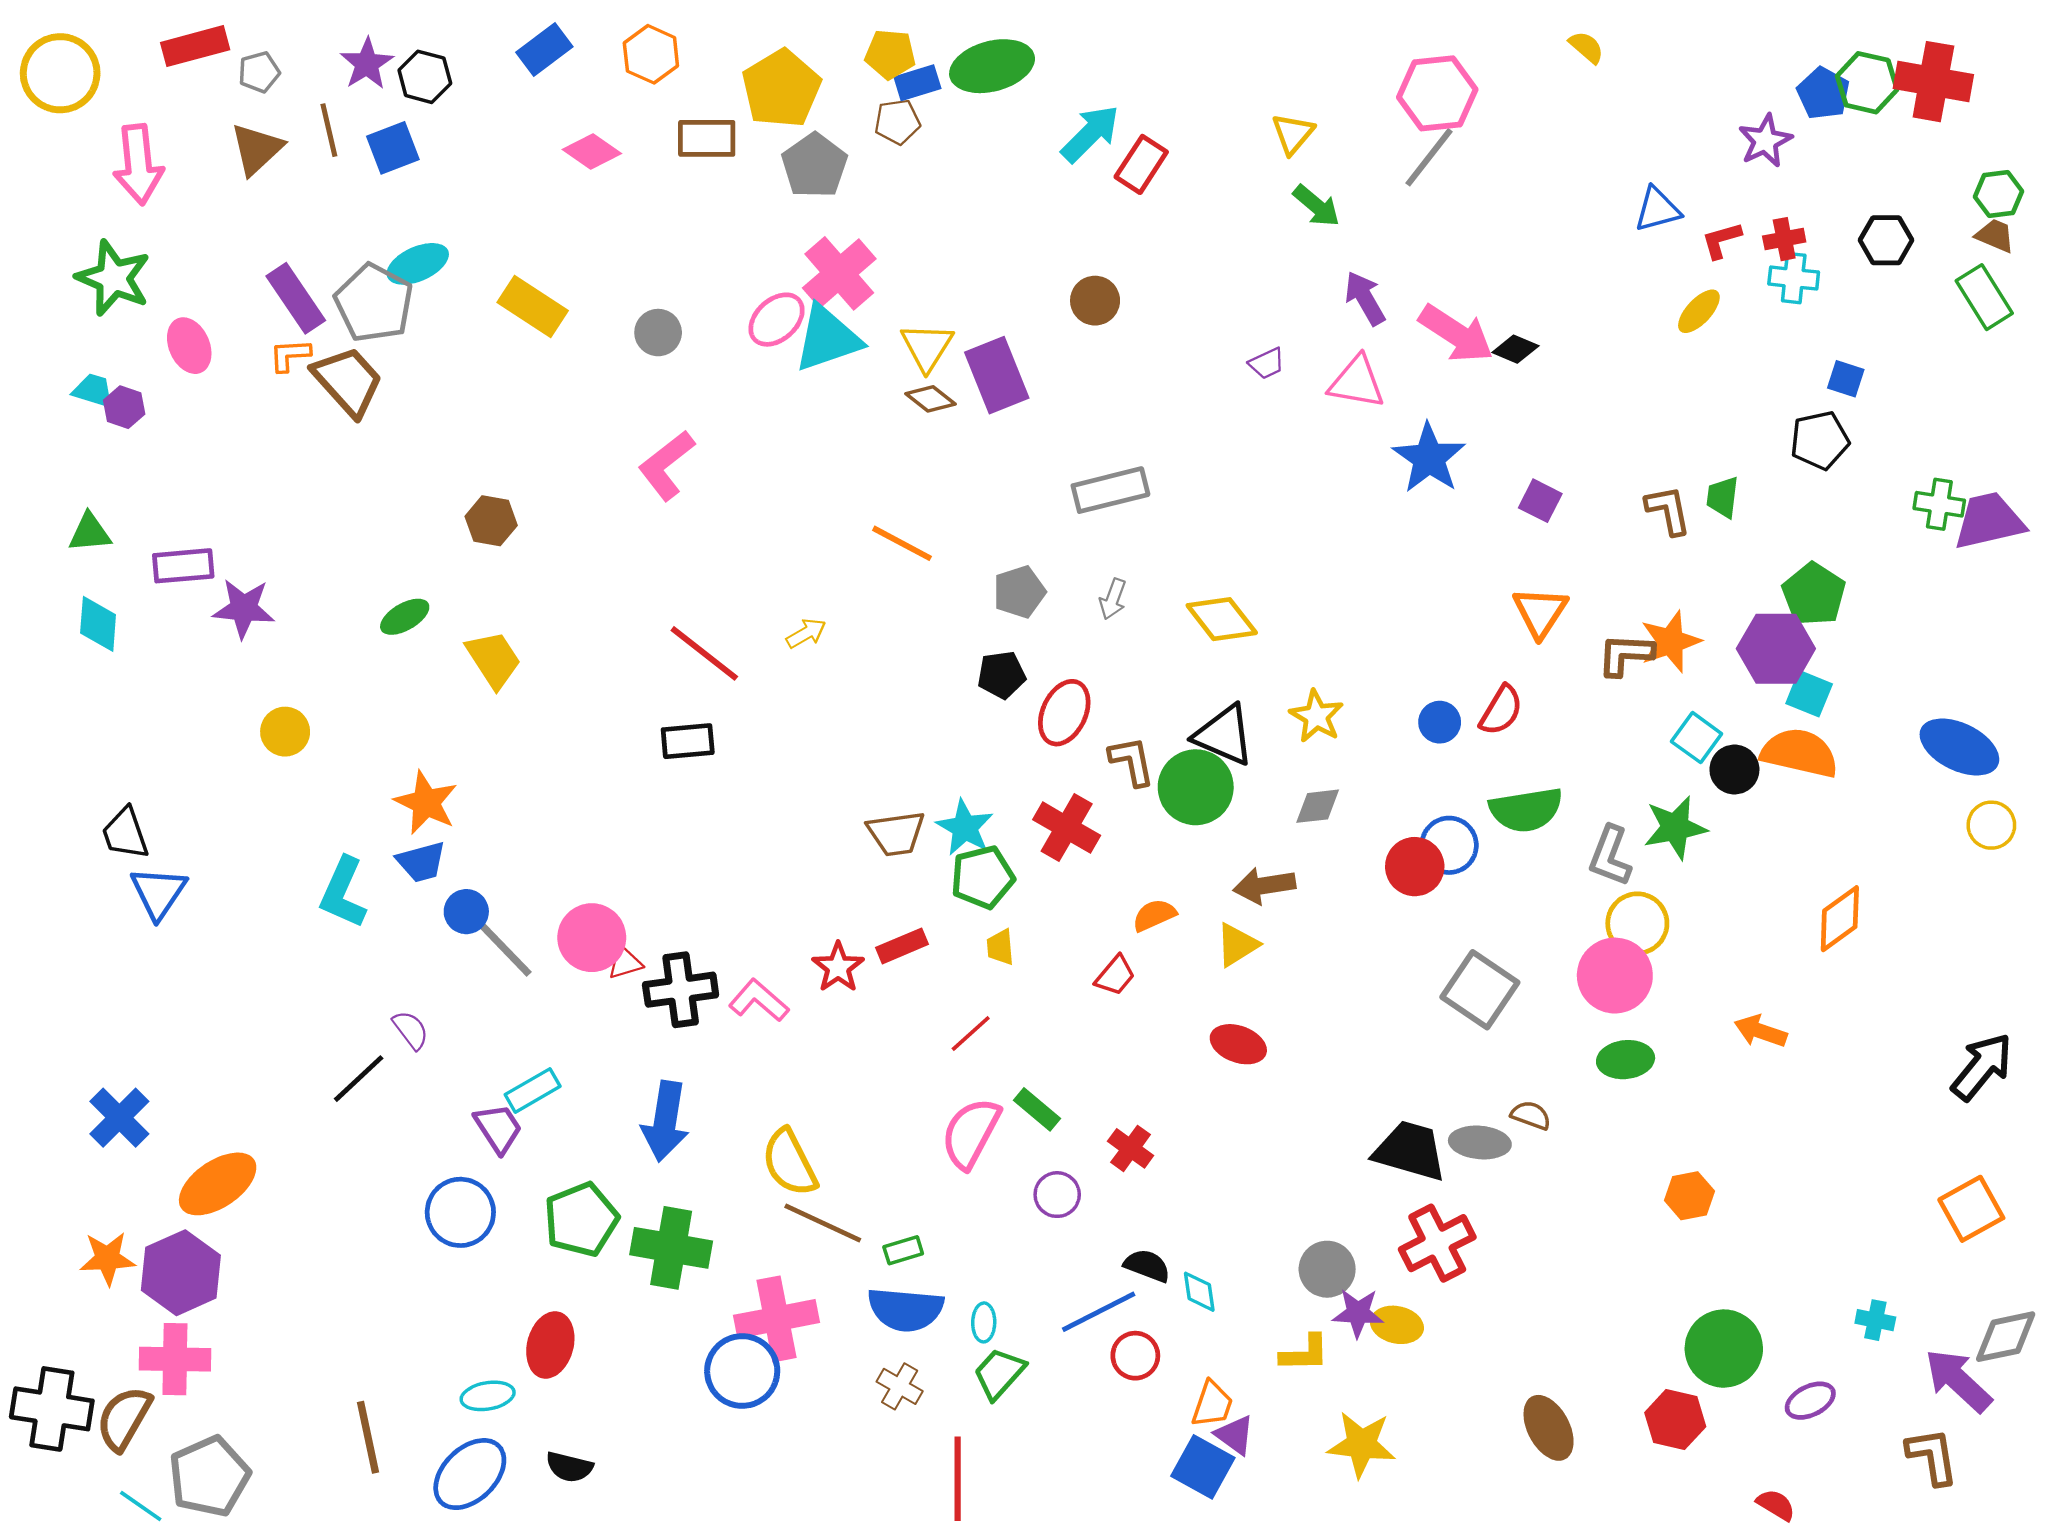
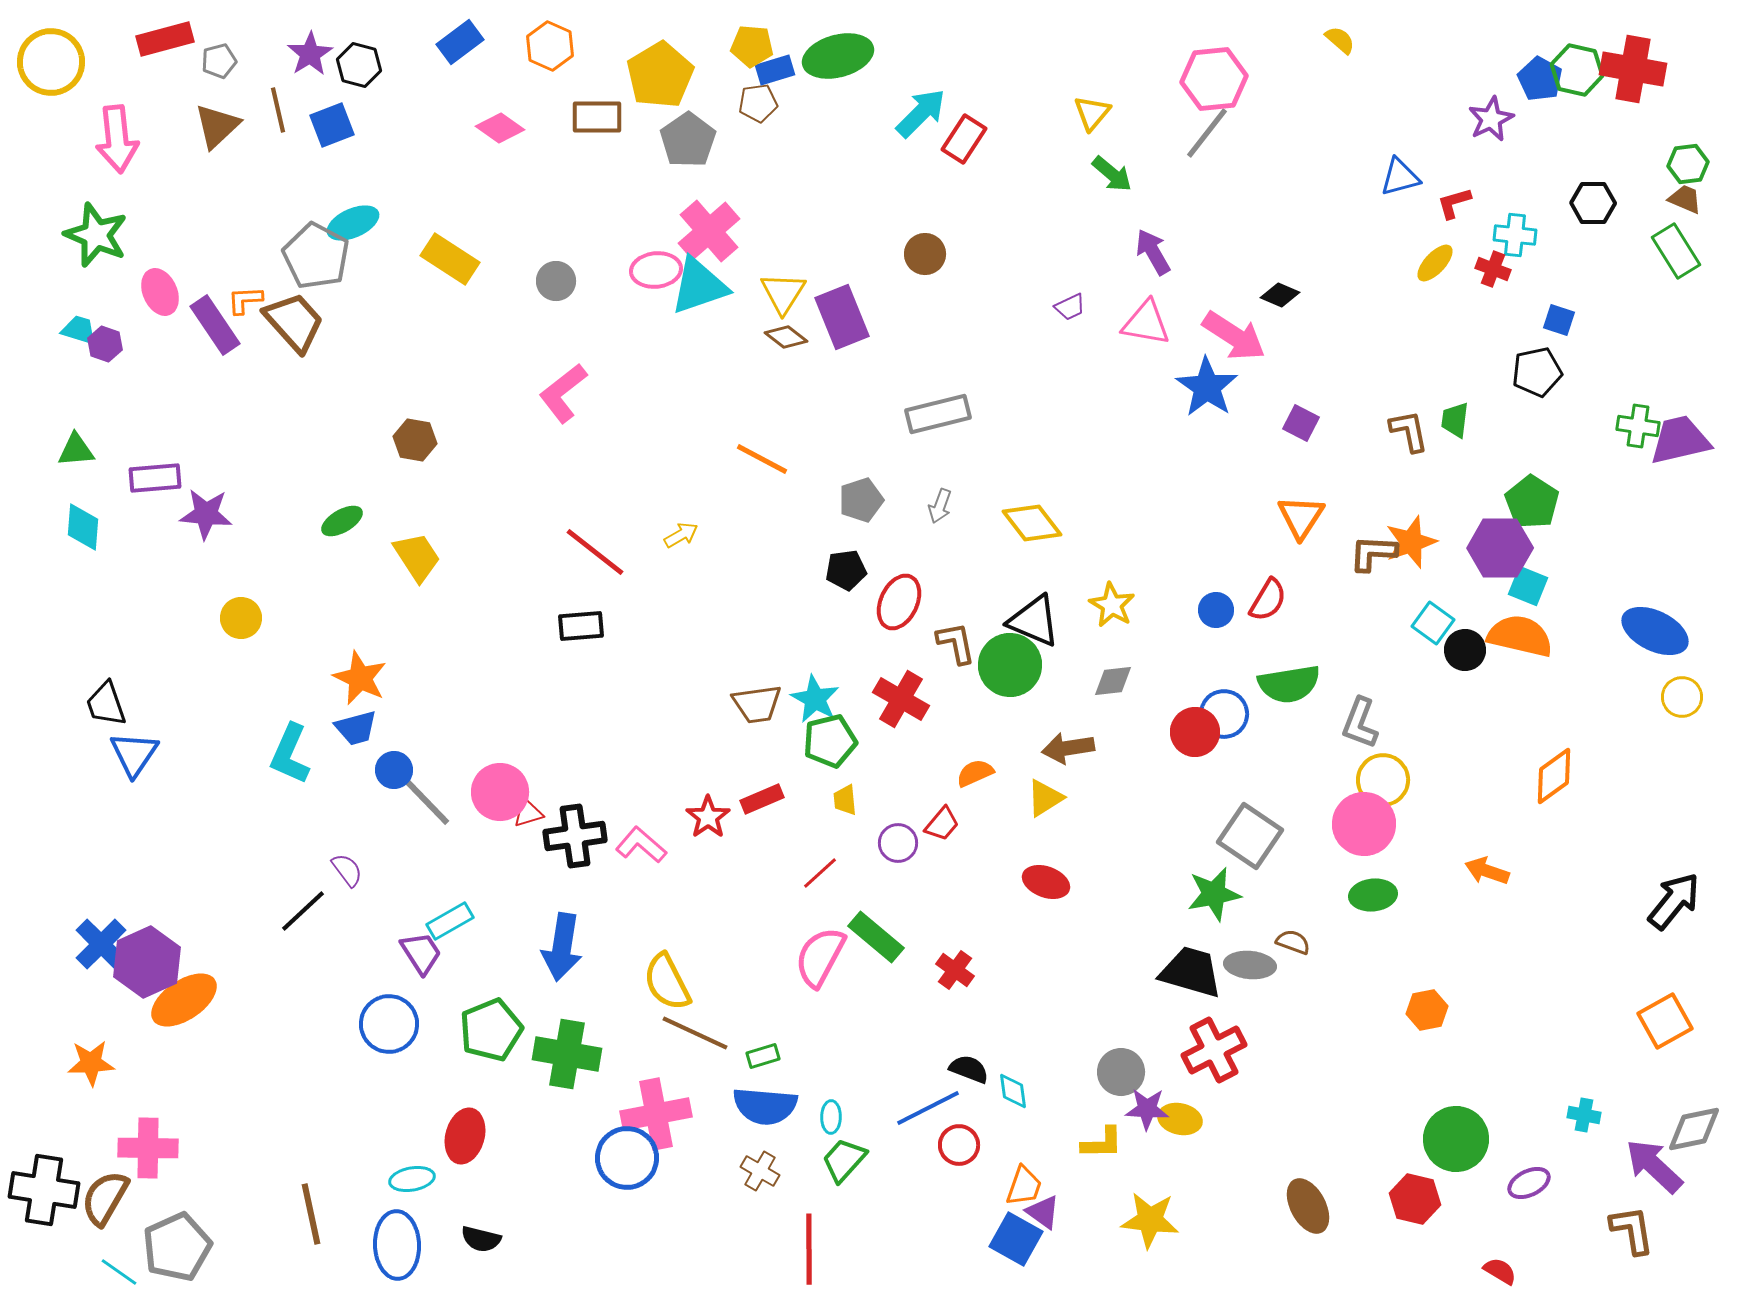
red cross: (1784, 239) -> (1493, 269), moved, turned 32
purple rectangle: (296, 298) -> (215, 325), moved
pink ellipse: (777, 320) -> (656, 270), turned 36
pink arrow: (1456, 334) -> (1234, 336), moved
green star: (1675, 828) -> (1214, 894), moved
green rectangle: (1037, 1109) -> (876, 937), size x1.4
purple circle: (1057, 1195) -> (898, 843), moved
purple hexagon: (181, 1273) -> (147, 962), moved
blue ellipse: (470, 1474) -> (397, 1245), turned -48

